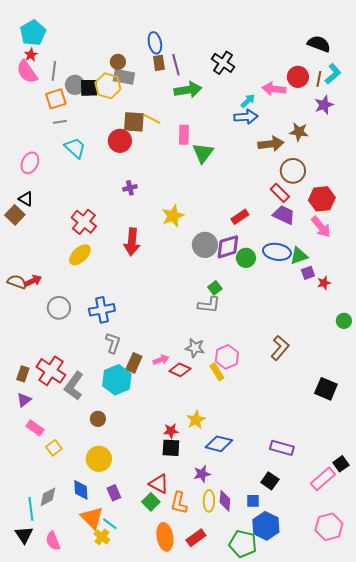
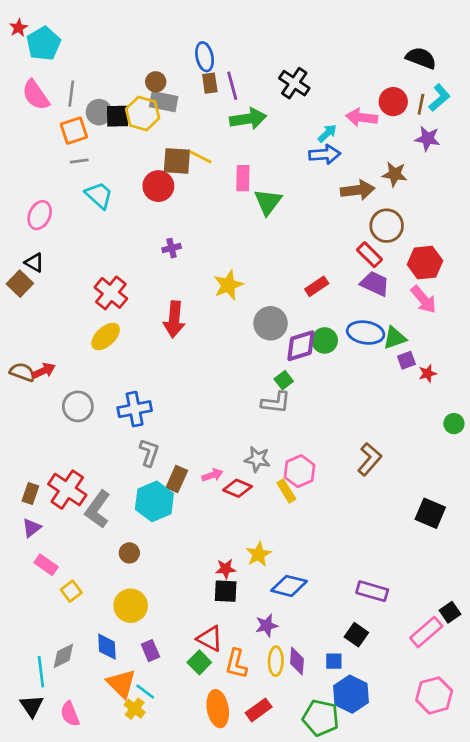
red star: (31, 55) -> (18, 28), moved
purple star: (324, 105) -> (428, 139), turned 30
purple diamond: (228, 247) -> (301, 346), moved

